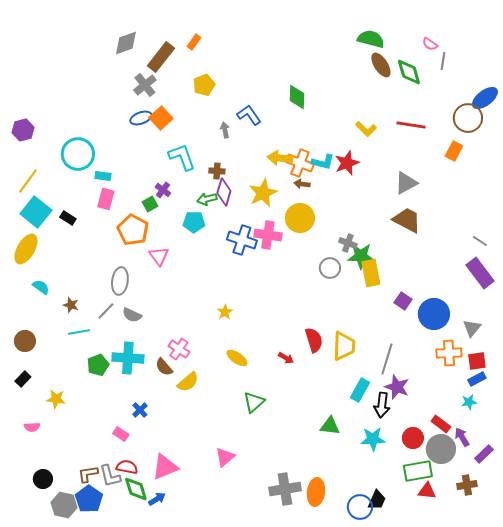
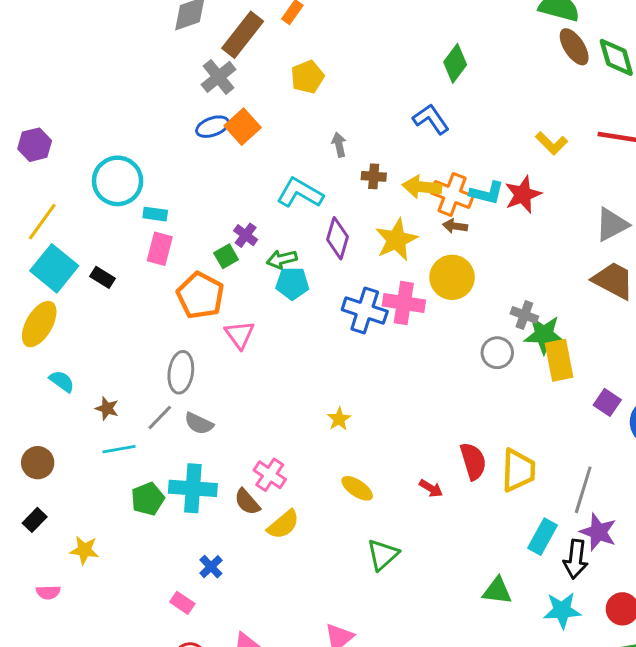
green diamond: (297, 97) -> (455, 63), moved, turned 35
blue L-shape: (249, 115) -> (431, 119), moved
cyan L-shape: (182, 157) -> (300, 193), moved, turned -40
brown cross: (217, 171) -> (374, 176), moved
green arrow: (207, 199) -> (282, 259), moved

